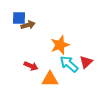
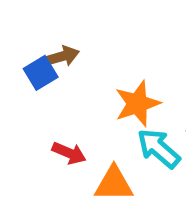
blue square: (19, 18) -> (41, 73), moved, turned -32

